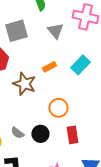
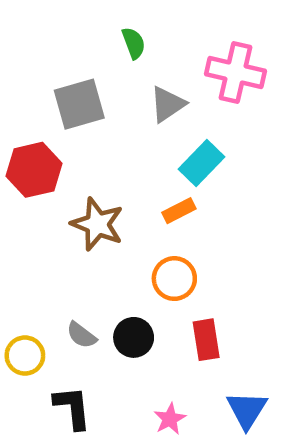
gray triangle: (55, 31) -> (168, 104), turned 36
cyan rectangle: (80, 65) -> (202, 163), moved
orange rectangle: (49, 67) -> (179, 211), moved

